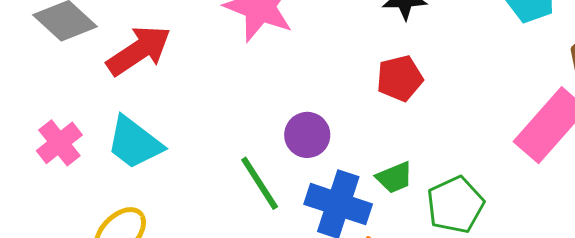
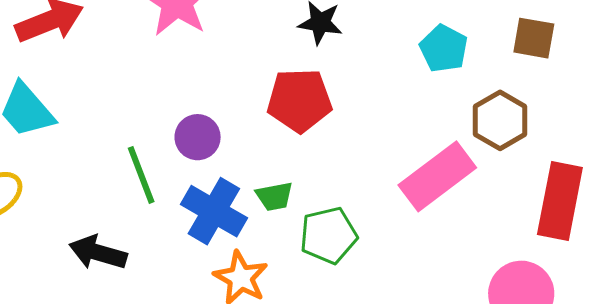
red pentagon: (400, 78) -> (299, 100), size x1.4

